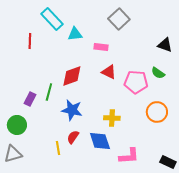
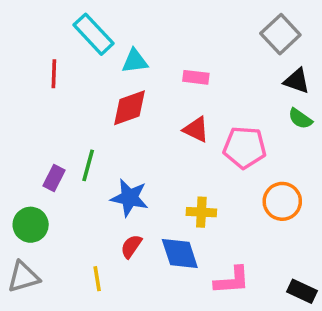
gray square: (119, 19) -> (280, 34), moved
pink rectangle: (101, 47) -> (196, 77), moved
green semicircle: (158, 73) -> (300, 119), moved
red diamond: (72, 76) -> (129, 108), moved
yellow line: (58, 148) -> (97, 279), moved

